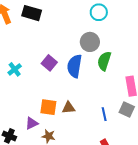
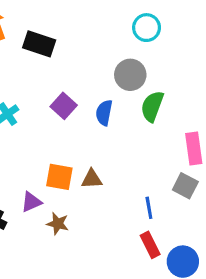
black rectangle: (32, 13) -> (39, 44), moved
blue semicircle: (75, 66) -> (104, 113), size x0.7
blue line: (104, 114) -> (149, 208), moved

